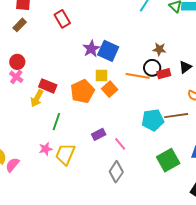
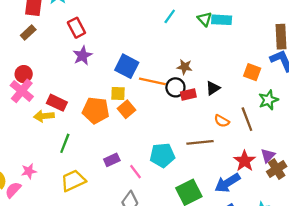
purple star: (91, 49) -> (82, 56), moved
orange line: (138, 76) -> (152, 81), moved
pink cross: (16, 77) -> (22, 91), size x1.5
orange pentagon: (82, 91) -> (96, 110), turned 30
yellow arrow: (37, 98) -> (44, 116), turned 54
cyan pentagon: (153, 120) -> (162, 155), moved
pink star: (46, 149) -> (29, 171), moved
yellow trapezoid: (65, 154) -> (73, 181), turned 40

